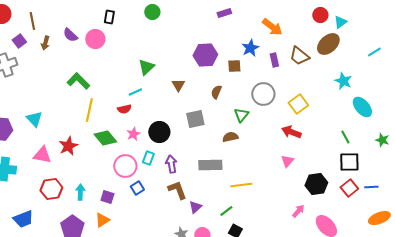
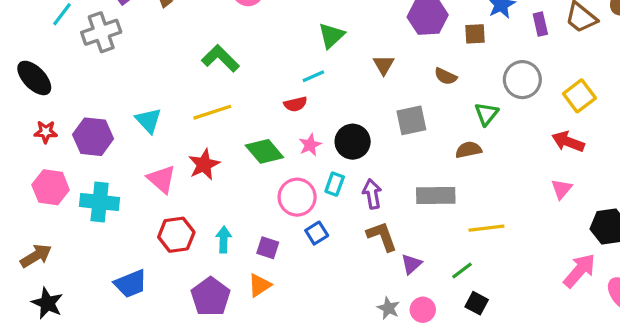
brown semicircle: (216, 92) -> (446, 76), turned -88
yellow line: (89, 110) -> (212, 112), moved, turned 60
pink triangle: (42, 155) -> (162, 179), turned 30
pink arrow: (298, 211) -> (579, 271), size x1.6

